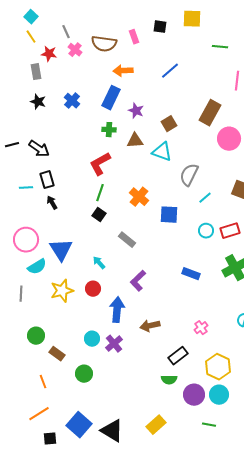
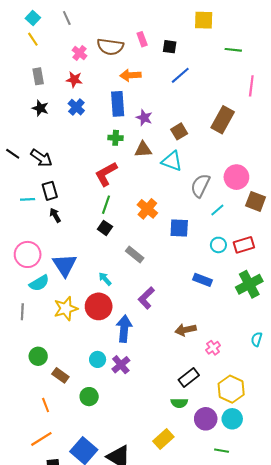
black square: (160, 27) -> (170, 47), moved
gray line: (66, 32) -> (67, 18), moved
red star: (49, 54) -> (74, 80), moved
blue rectangle: (111, 98) -> (118, 104), turned -30
pink circle: (229, 139) -> (236, 177), moved
black line: (12, 145) -> (13, 154), turned 48
blue rectangle: (191, 274) -> (203, 280), moved
red circle: (93, 289) -> (99, 306), size x1.6
brown arrow: (150, 326) -> (186, 330), moved
yellow rectangle: (156, 425) -> (163, 439), moved

